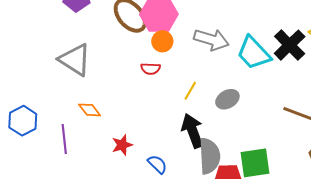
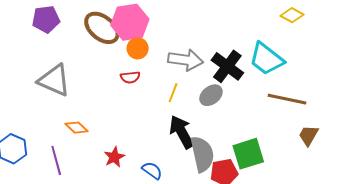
gray arrow: (211, 40) -> (185, 60), moved
black cross: (290, 45) -> (227, 66), moved
cyan trapezoid: (254, 53) -> (266, 59), moved

